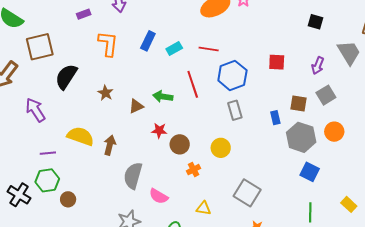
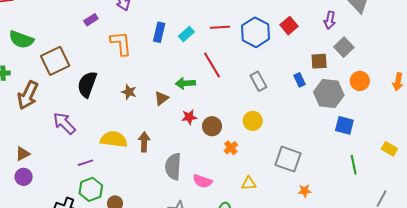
red square: (277, 62) -> (289, 26), turned -30
blue hexagon: (232, 75) -> (255, 32), moved

